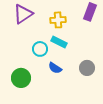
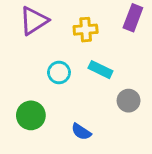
cyan rectangle: (59, 42) -> (100, 70), moved
blue semicircle: (55, 68) -> (81, 132), moved

